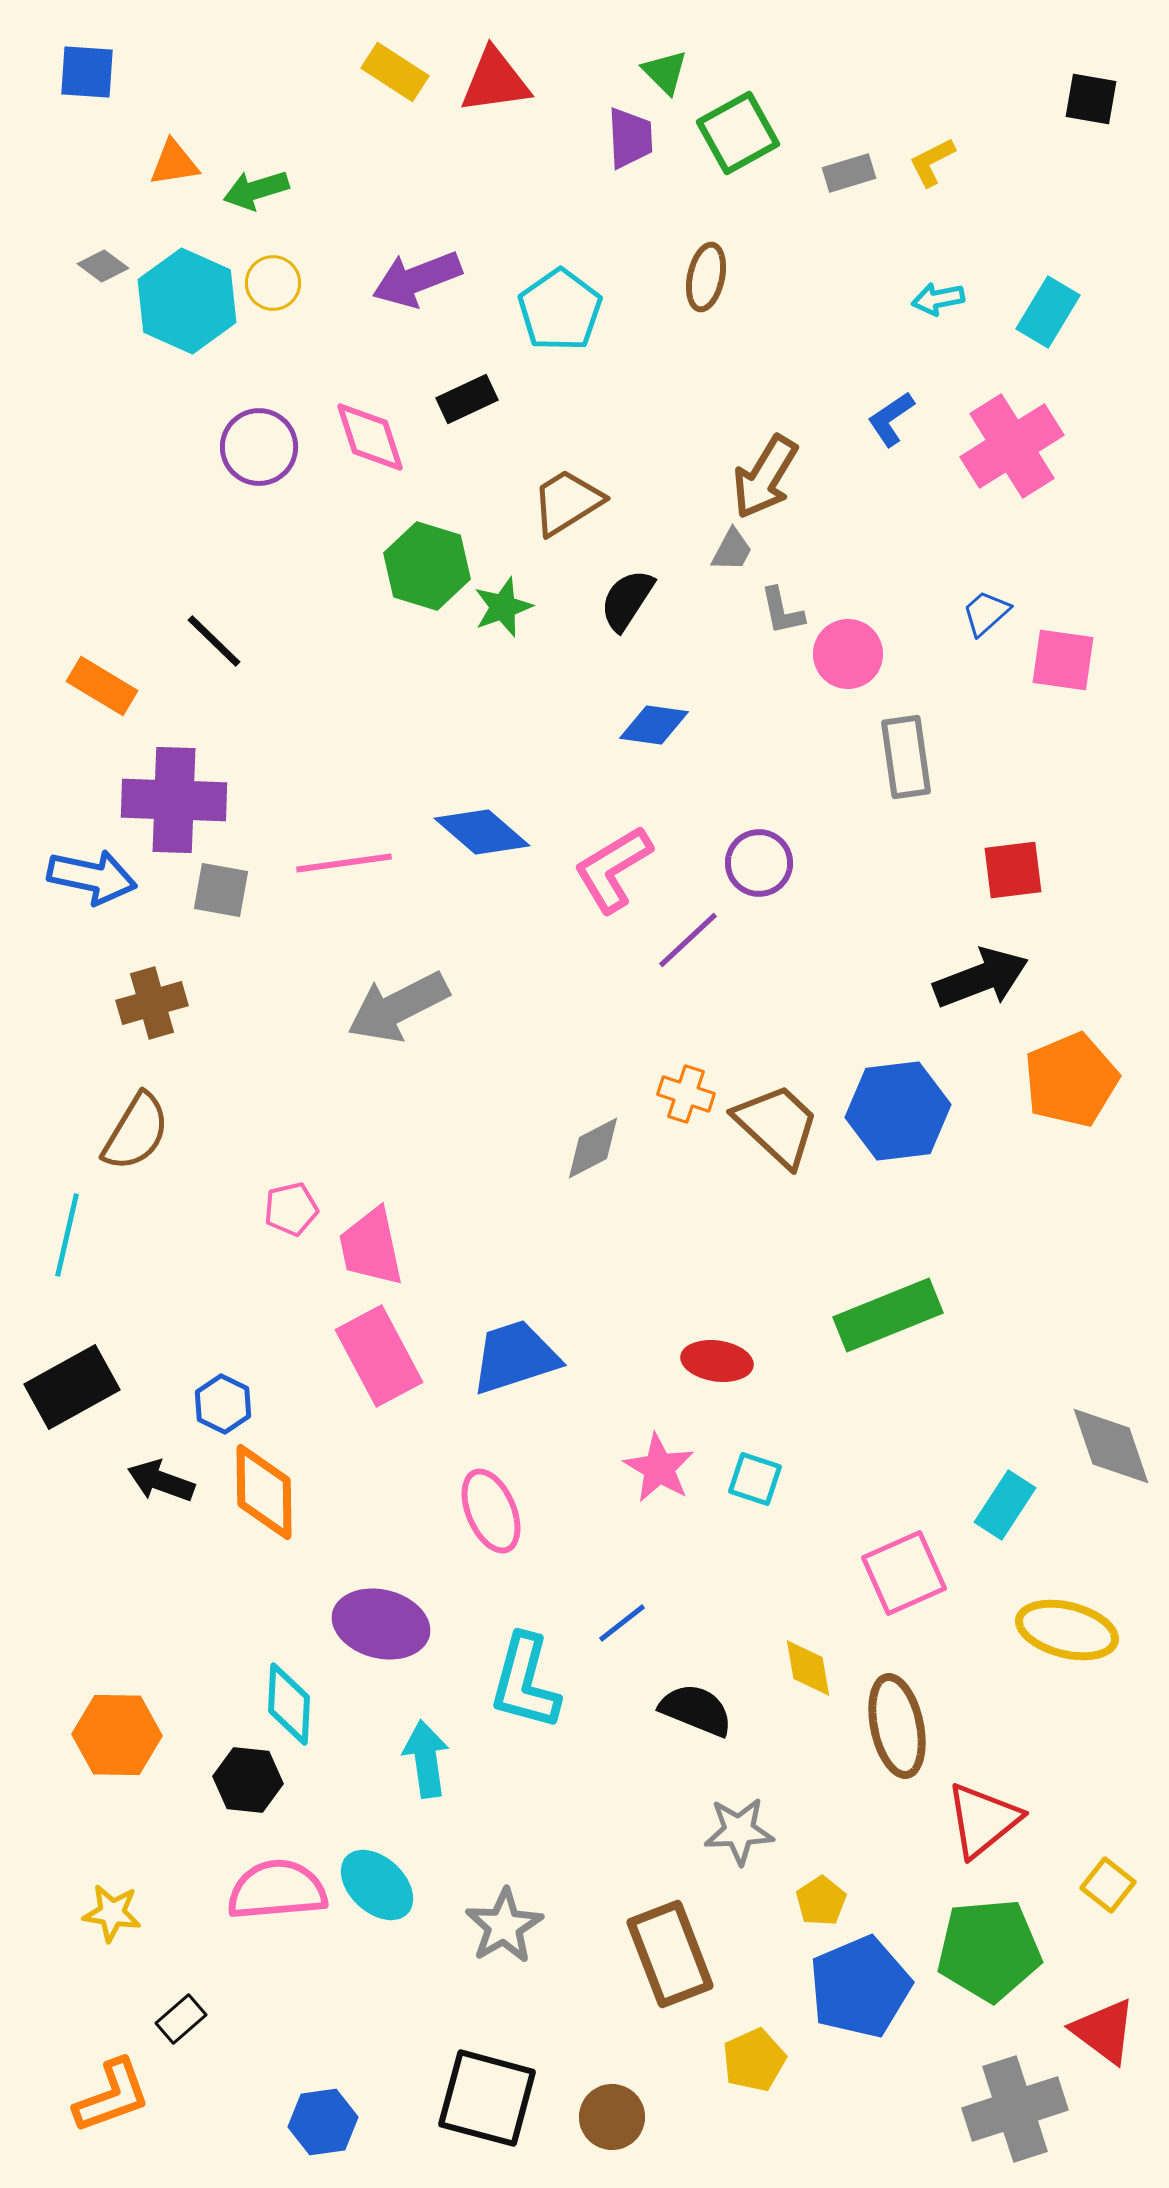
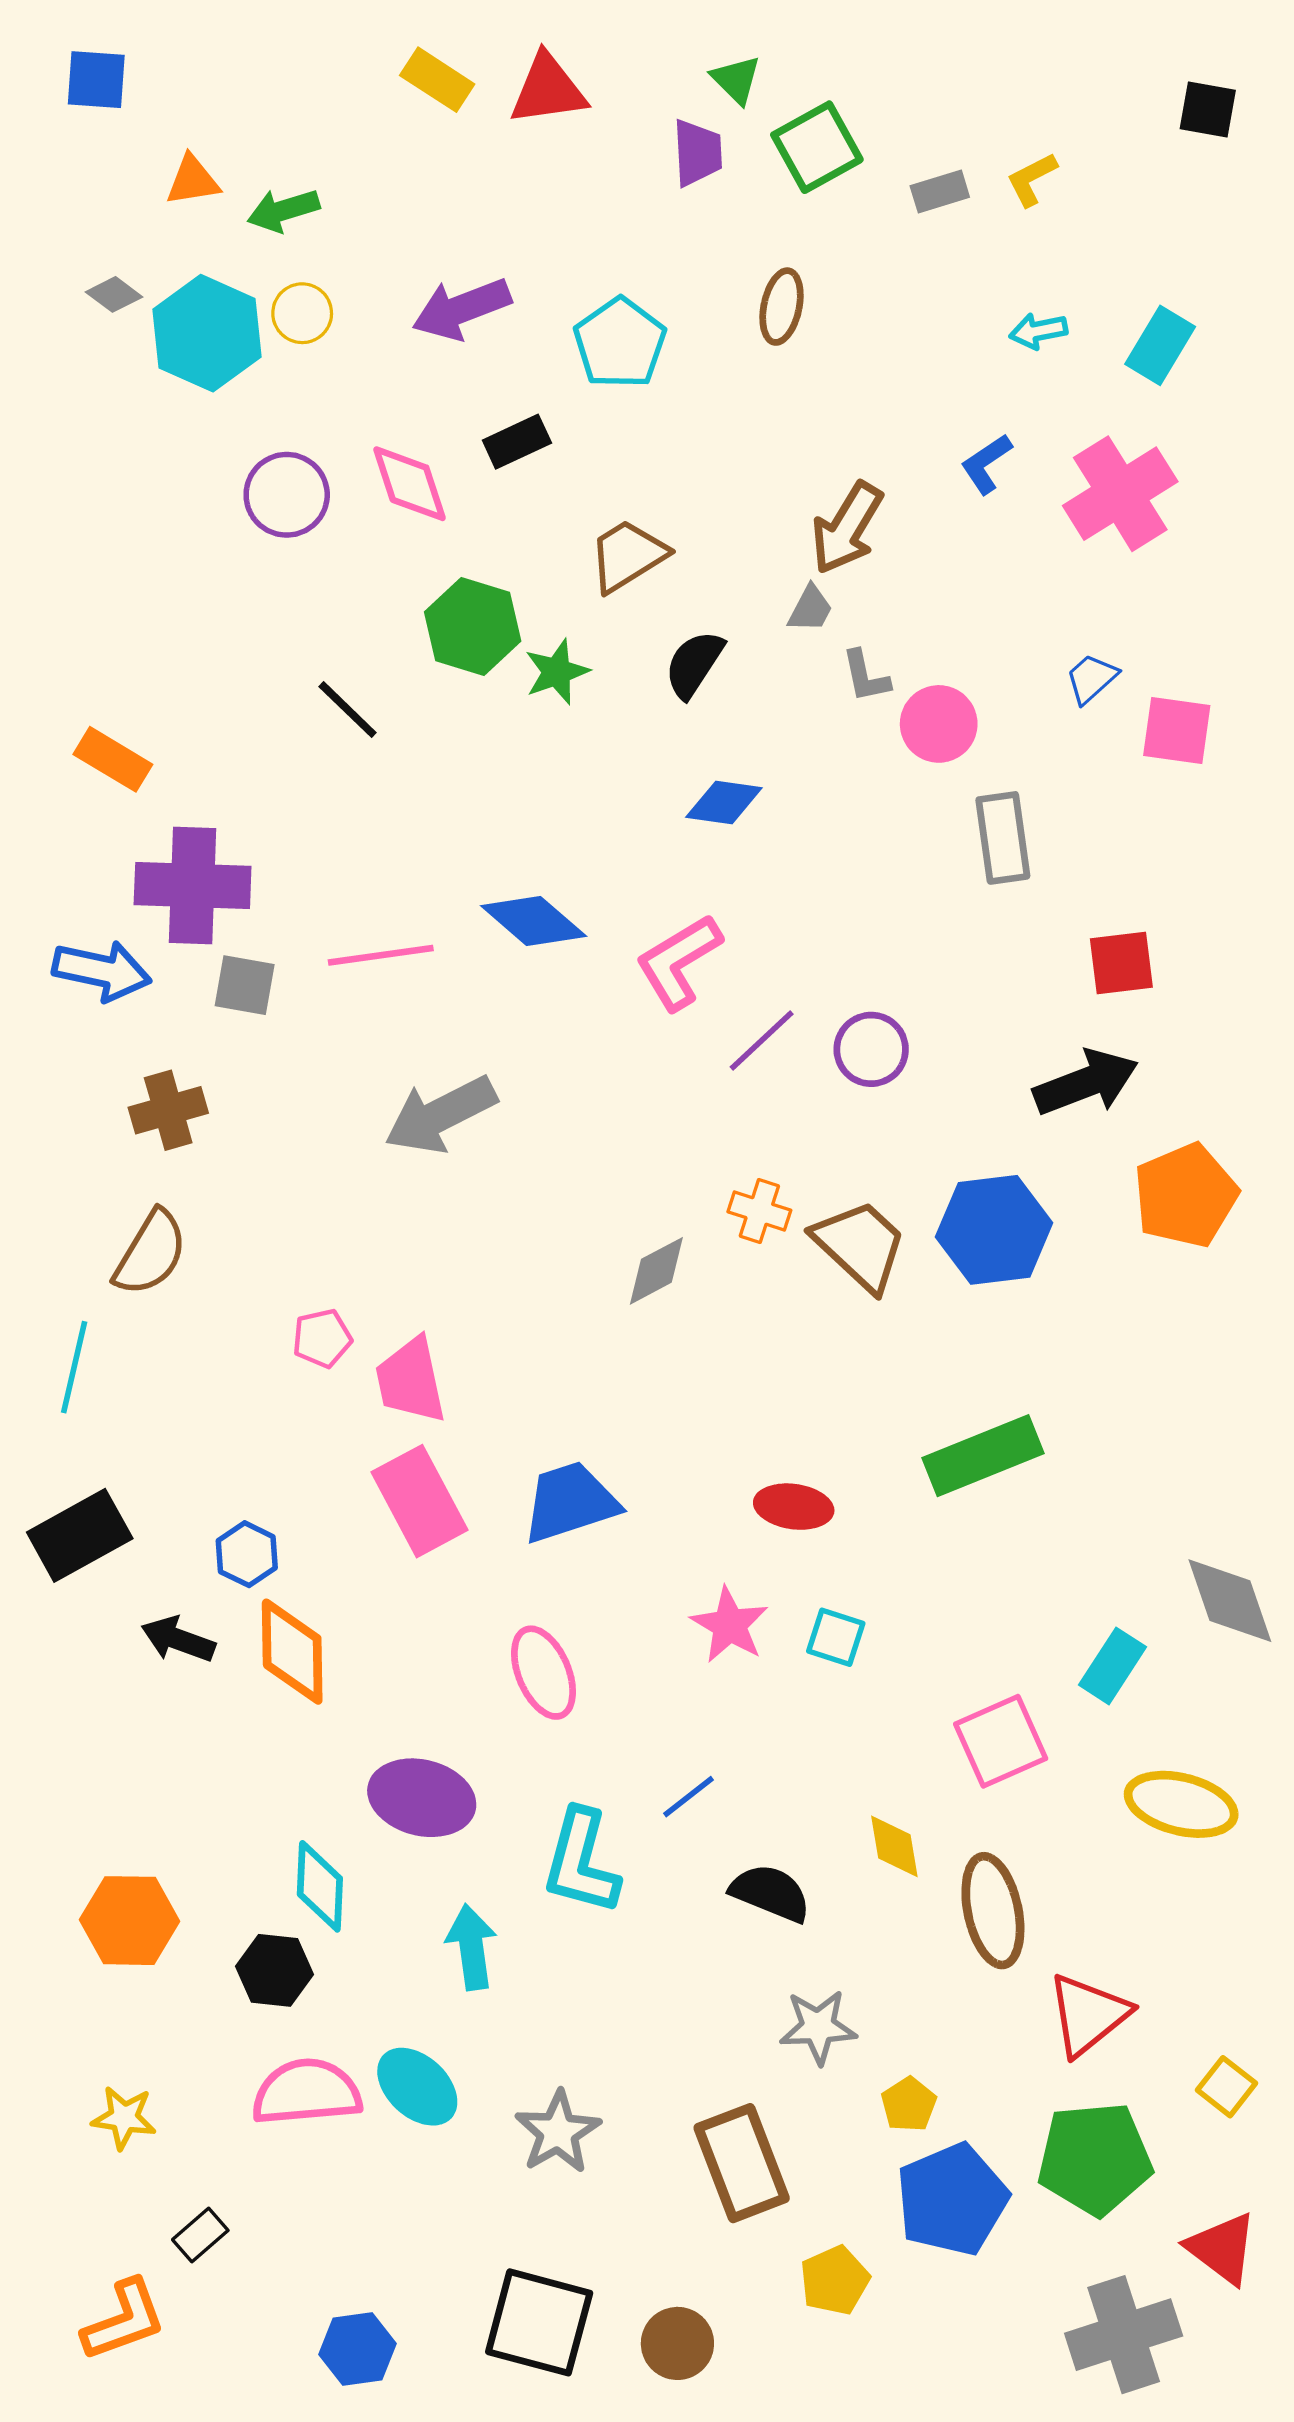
black line: (214, 641) -> (348, 710), moved
purple circle: (759, 863) -> (871, 1049), moved

